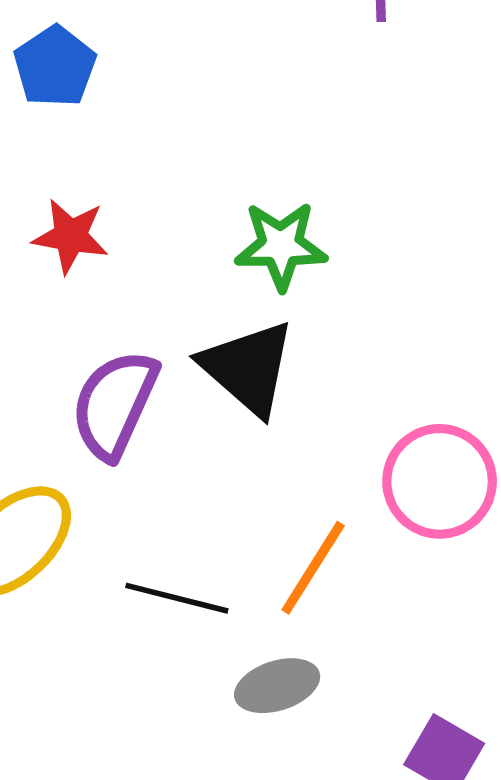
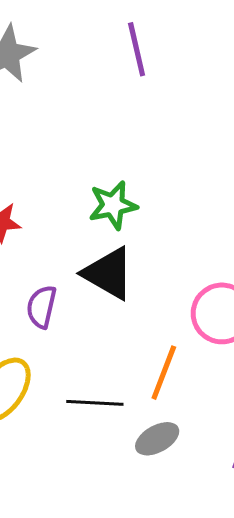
purple semicircle: (115, 404) -> (41, 307), size x0.7

